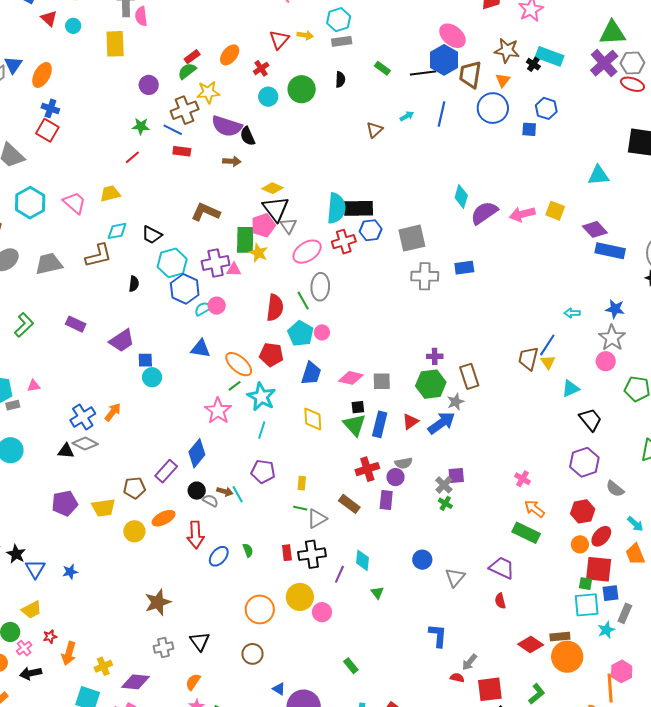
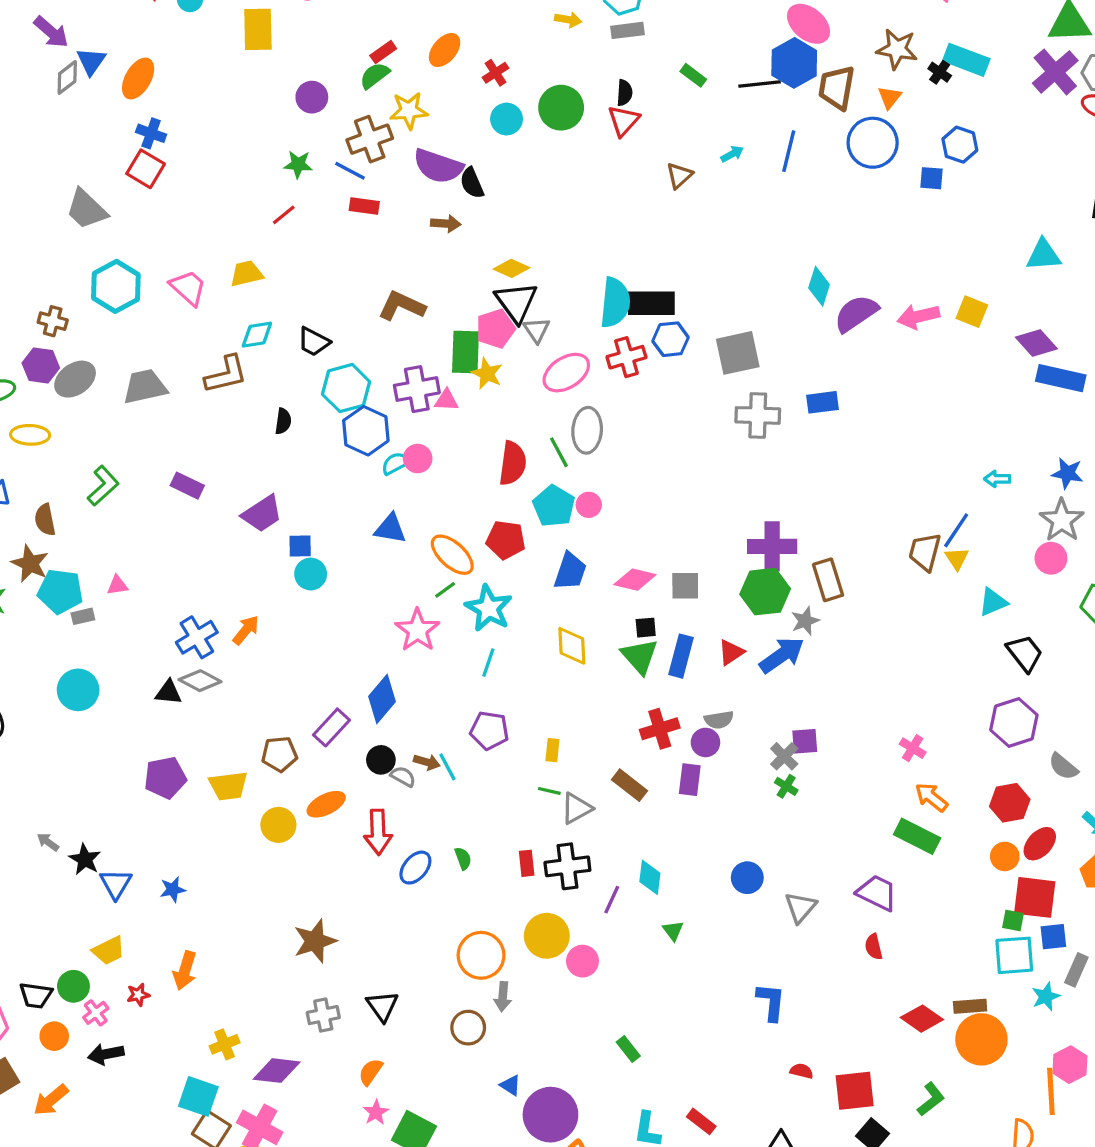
red triangle: (279, 40) -> (623, 121), moved
purple cross: (435, 356) -> (772, 546), size x1.8
orange arrow: (69, 653) -> (185, 971), moved
gray arrow: (469, 662) -> (503, 997), moved, turned -36

